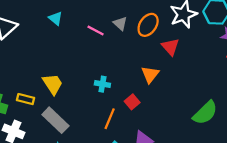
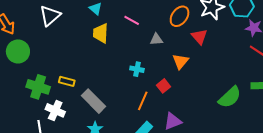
gray triangle: (120, 23) -> (156, 39), moved, turned -48
yellow trapezoid: (53, 84) -> (101, 33), moved, turned -145

